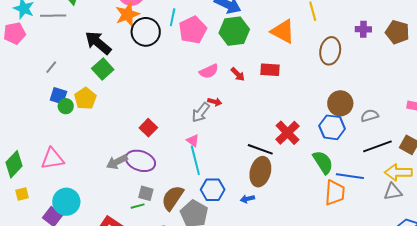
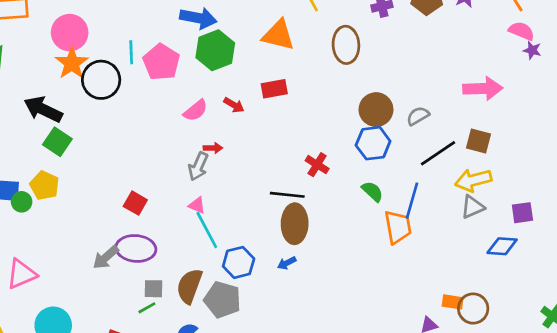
red cross: (287, 133) -> (317, 165), size x0.7
green semicircle: (323, 162) -> (372, 191), size x0.7
blue line: (350, 176) -> (412, 201), turned -68

